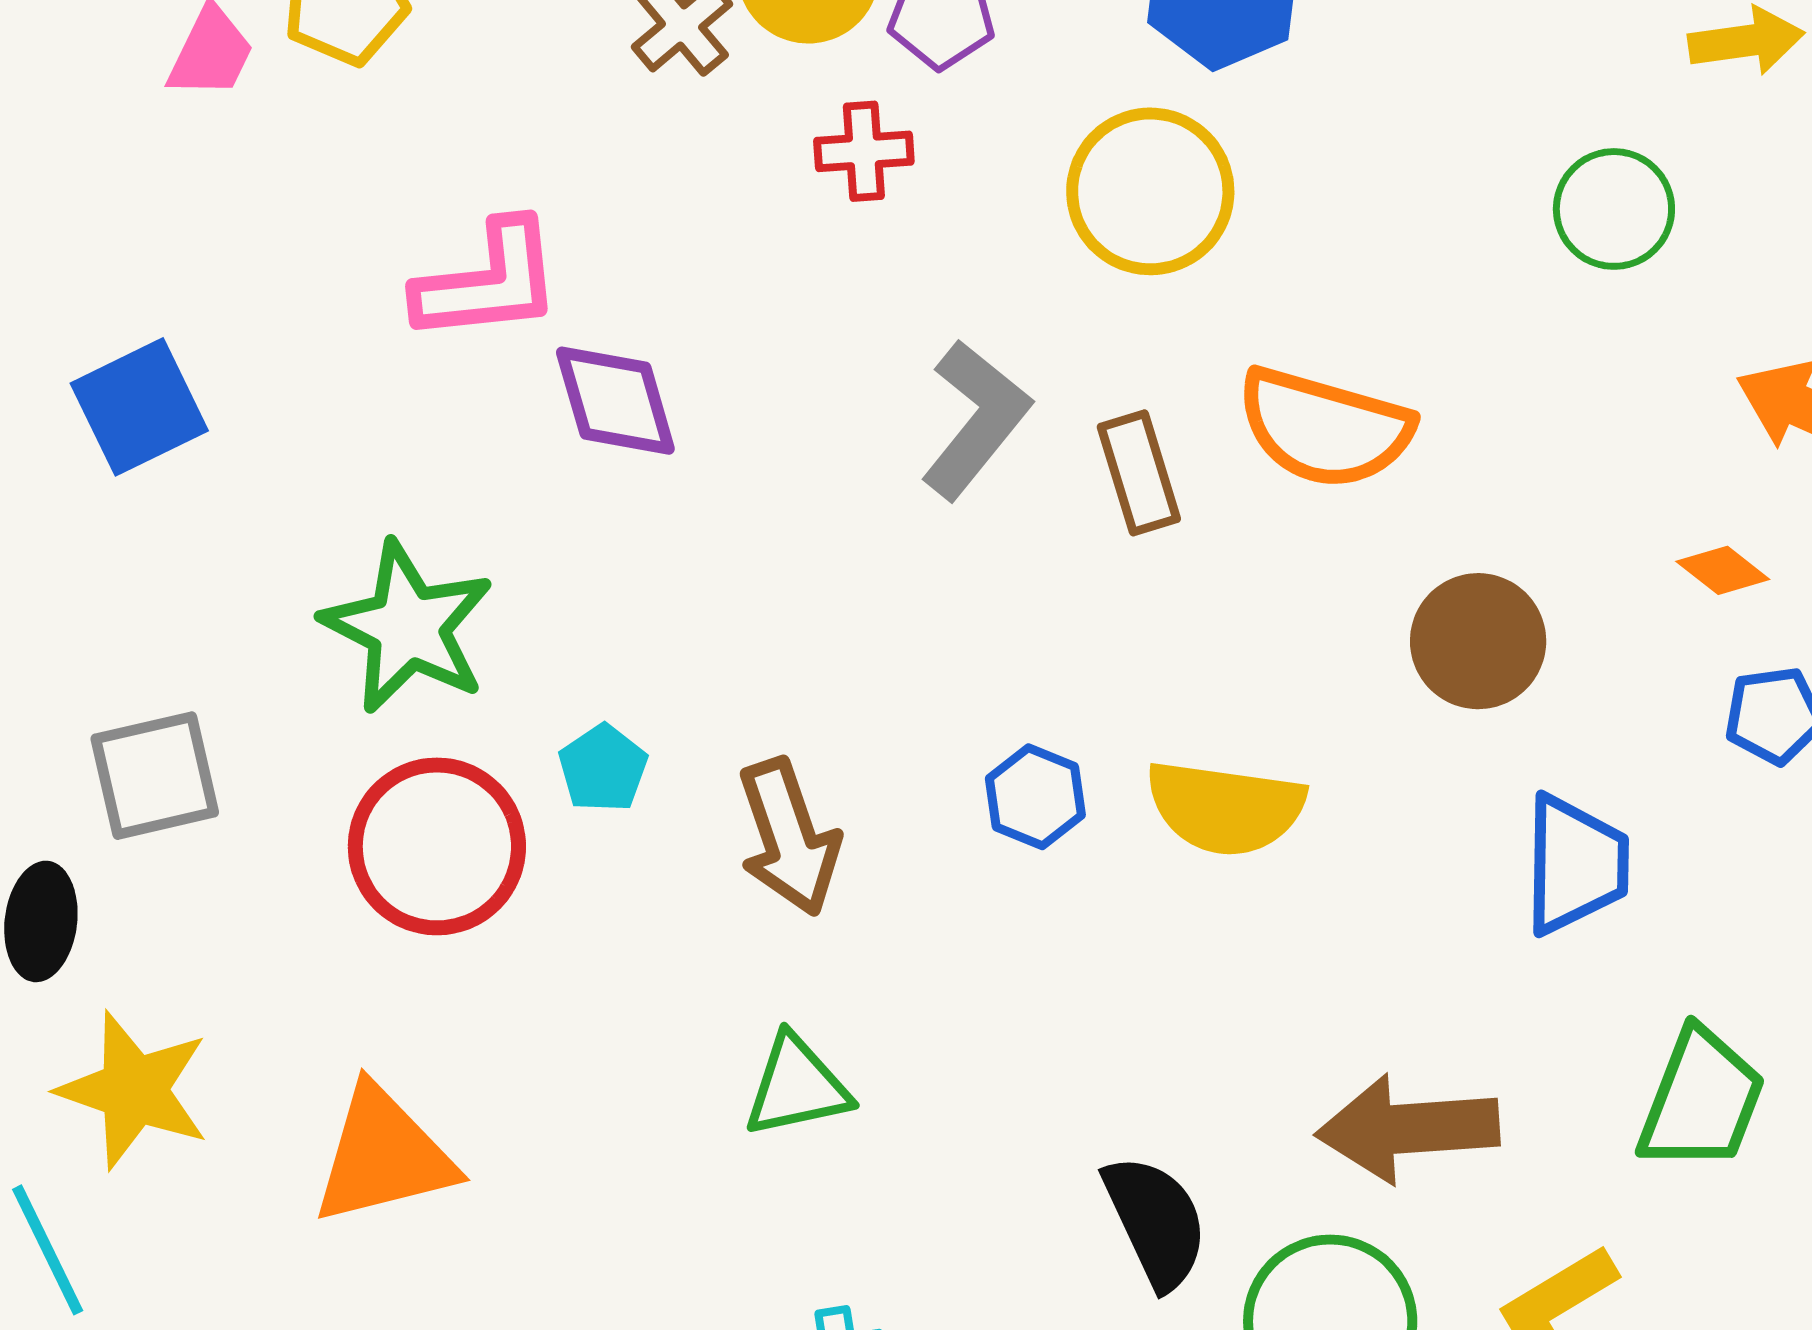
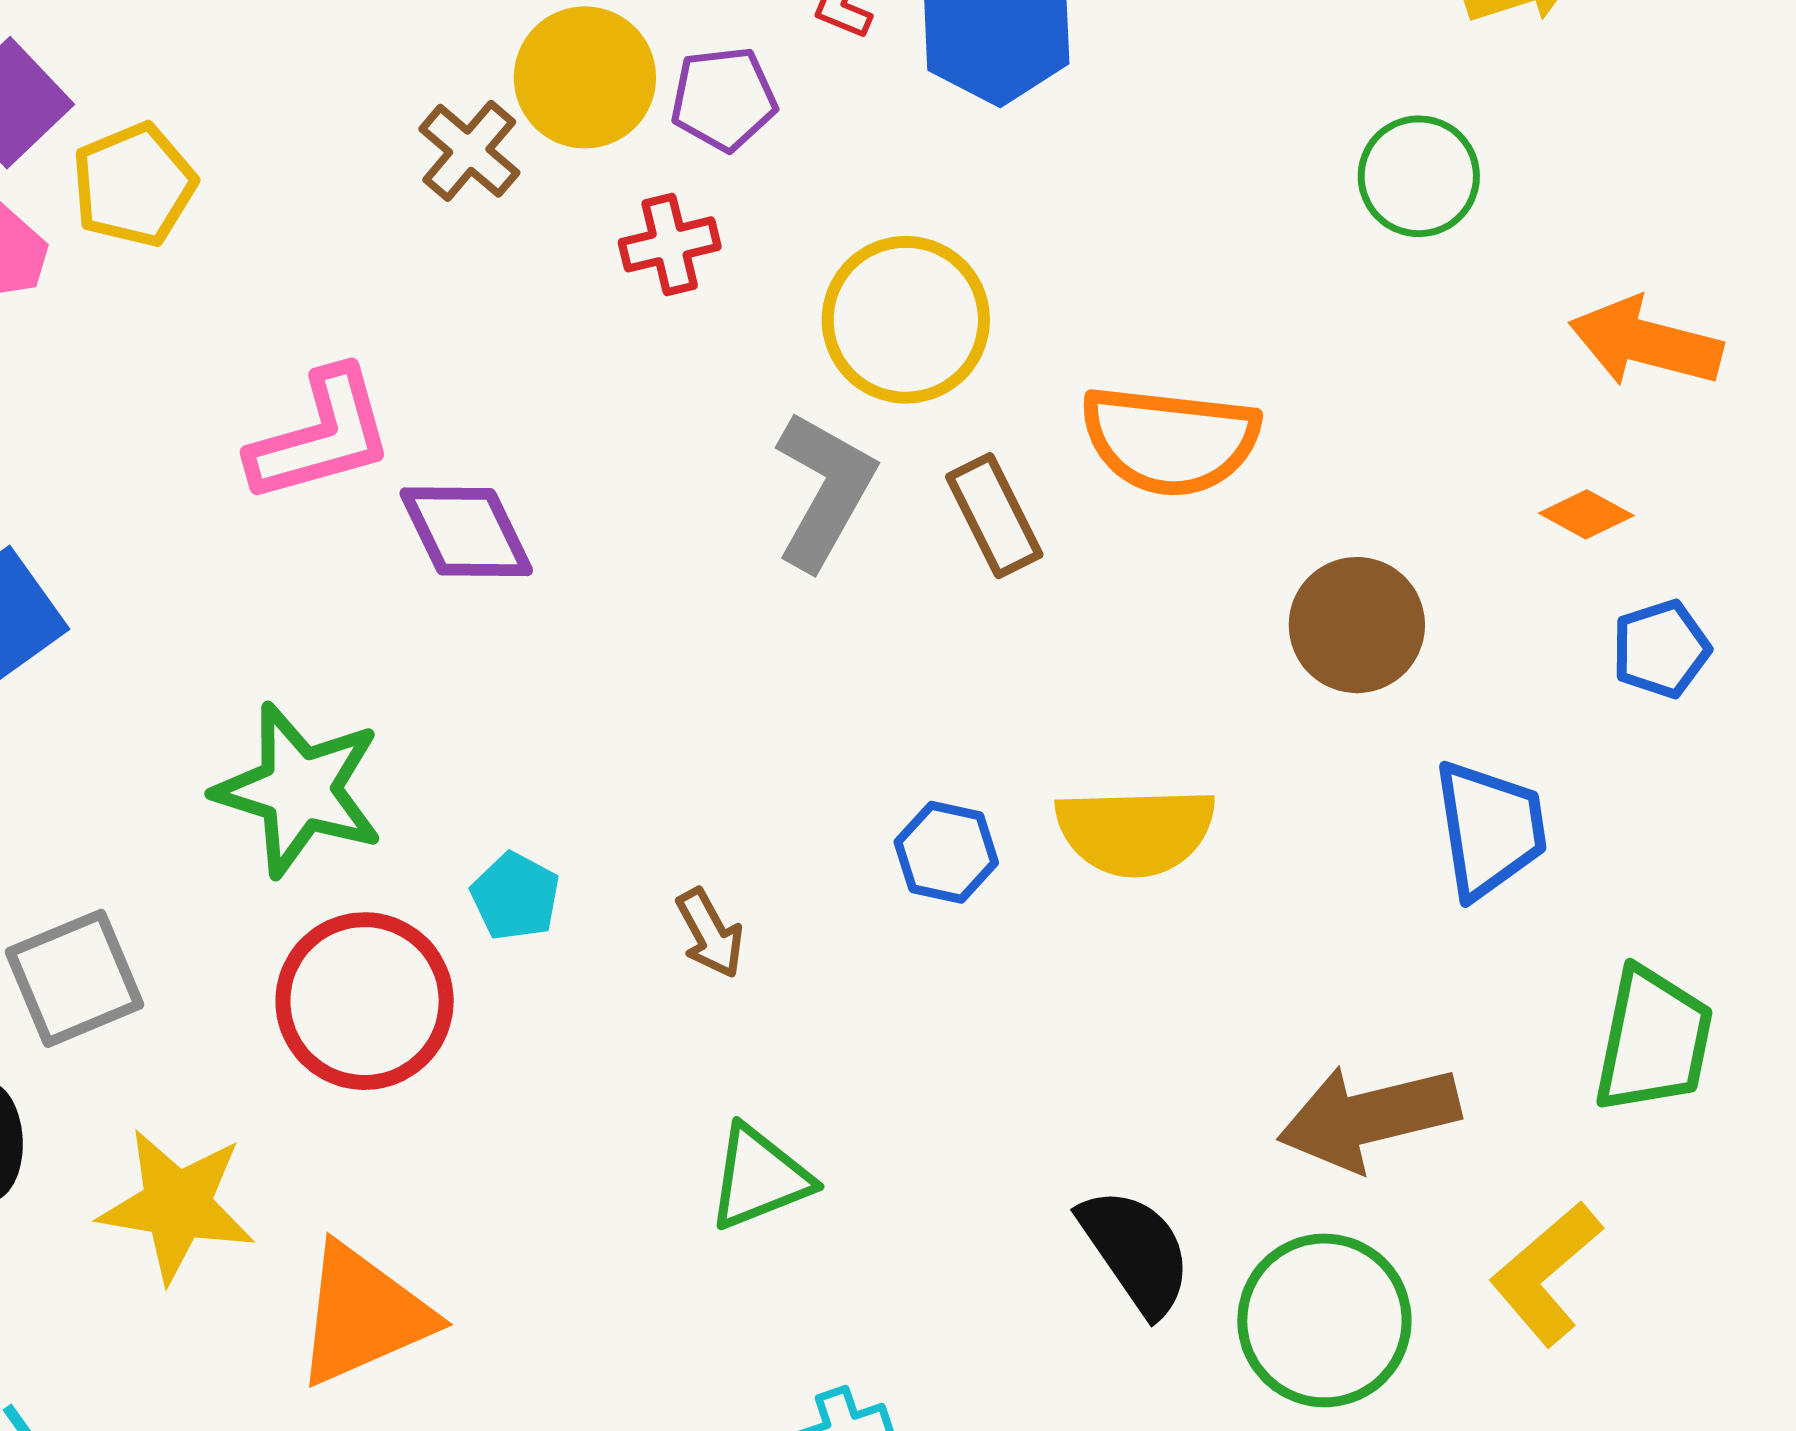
yellow circle: (1150, 191) -> (906, 320), moved
brown arrow: (789, 837) -> (710, 933), size x0.6
yellow star: (134, 1090) -> (177, 1205), moved

